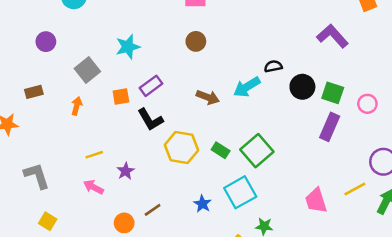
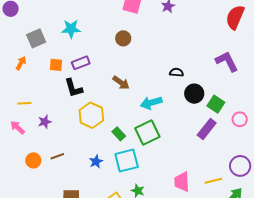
cyan arrow: (247, 87) -> (151, 103), moved
green rectangle: (221, 150) -> (119, 134), moved

